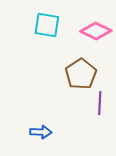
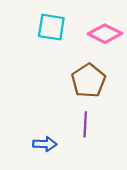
purple line: (100, 103) -> (85, 124), moved

